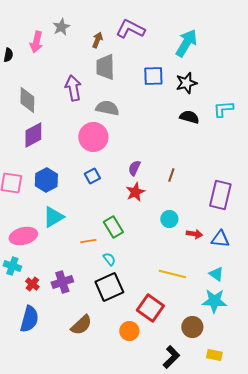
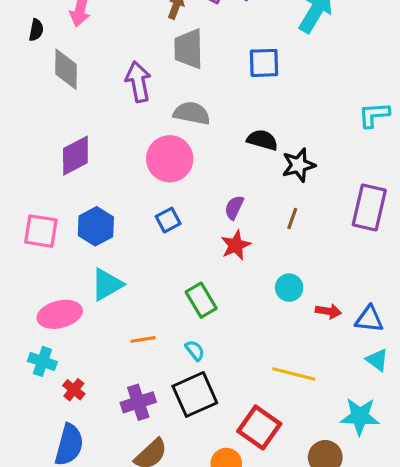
black star: (186, 83) -> (299, 165), moved
gray diamond: (27, 100) -> (66, 69), moved
black semicircle: (189, 117) -> (262, 140), moved
purple rectangle: (220, 195) -> (369, 207), moved
orange line: (88, 241) -> (143, 339), moved
cyan triangle: (216, 274) -> (377, 360), moved
purple cross: (62, 282) -> (138, 402), moved

